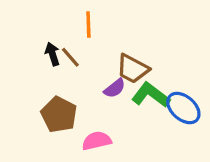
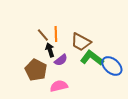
orange line: (88, 25) -> (56, 34), moved
black arrow: (52, 54) -> (50, 50), moved
purple semicircle: (115, 88) -> (61, 60), moved

